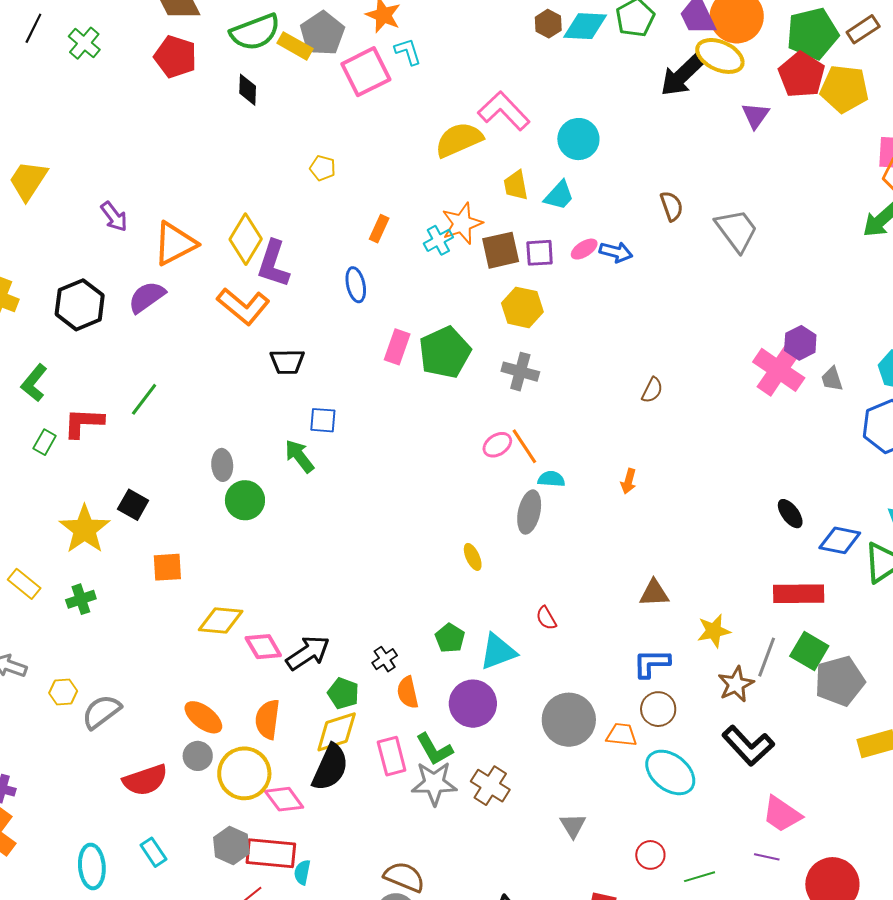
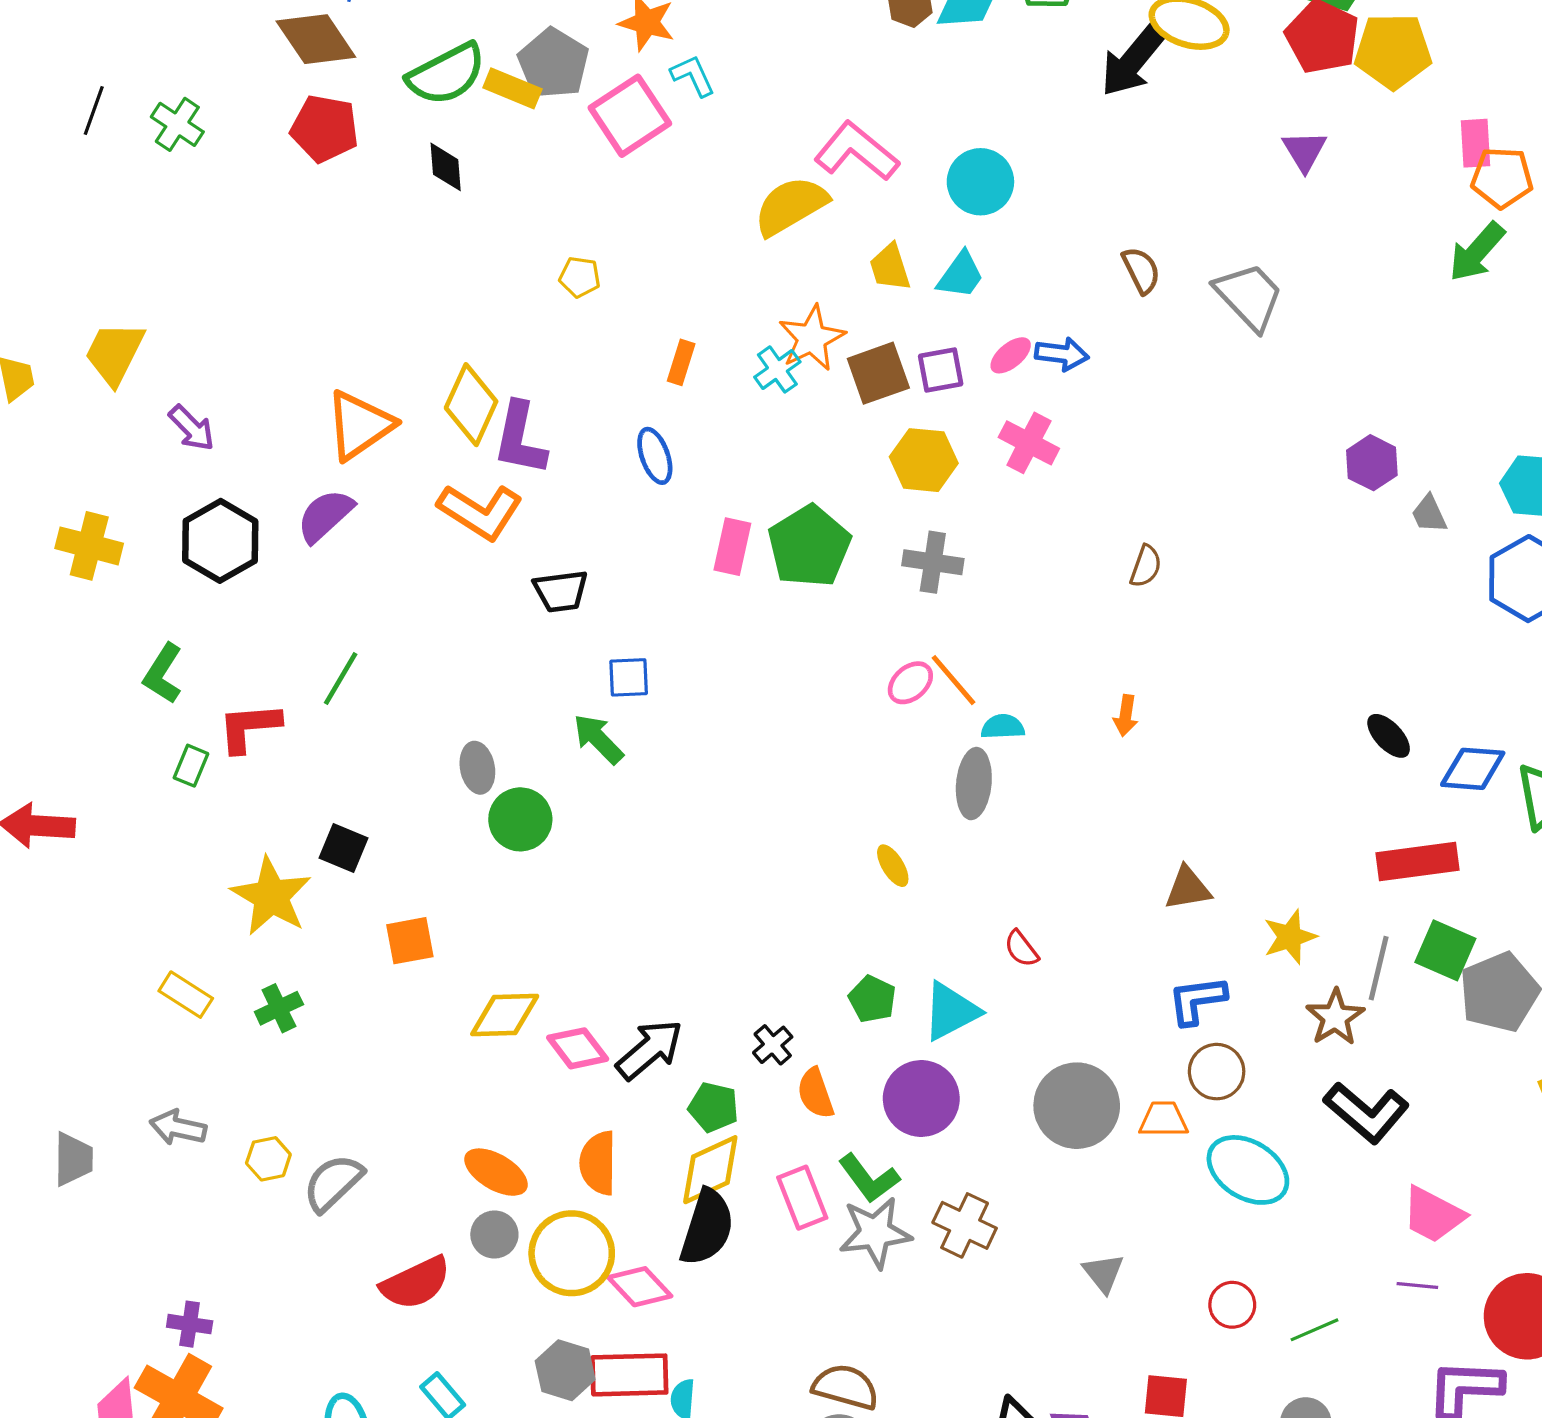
purple triangle: (755, 116) -> (1304, 151), moved
purple arrow: (114, 217) -> (192, 428), moved
pink cross: (779, 370) -> (1029, 443), moved, size x0.7

